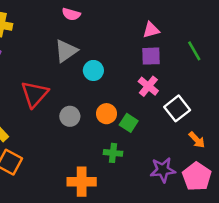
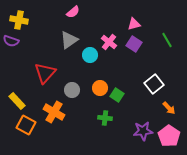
pink semicircle: (71, 14) -> (73, 12), turned -56
purple square: (151, 56) -> (134, 44), turned 35
pink cross: (148, 86) -> (109, 42), moved
orange cross: (82, 182) -> (54, 112), moved, turned 30

